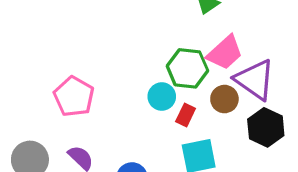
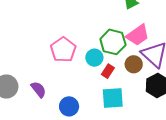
pink pentagon: (74, 97) -> (63, 50), moved

